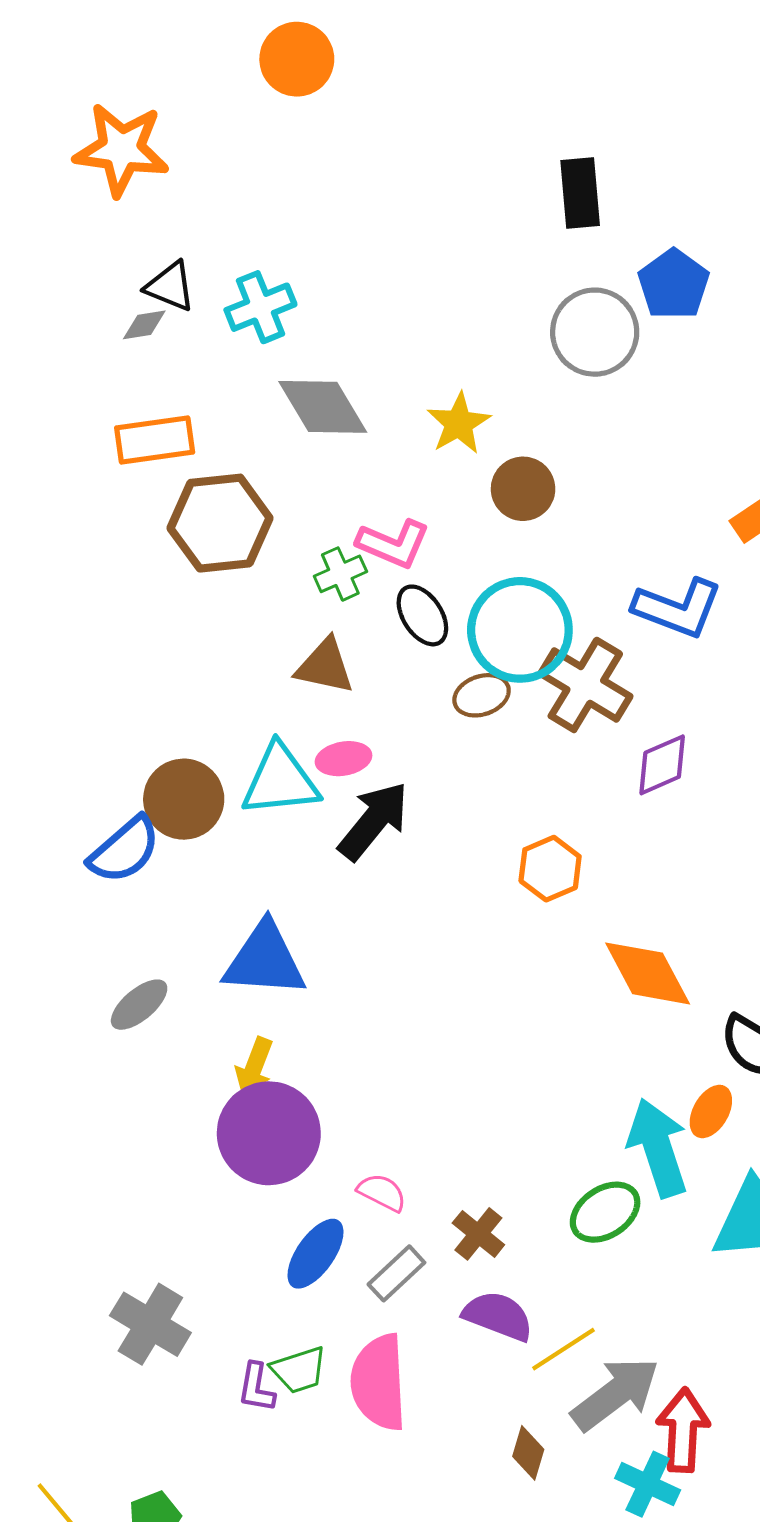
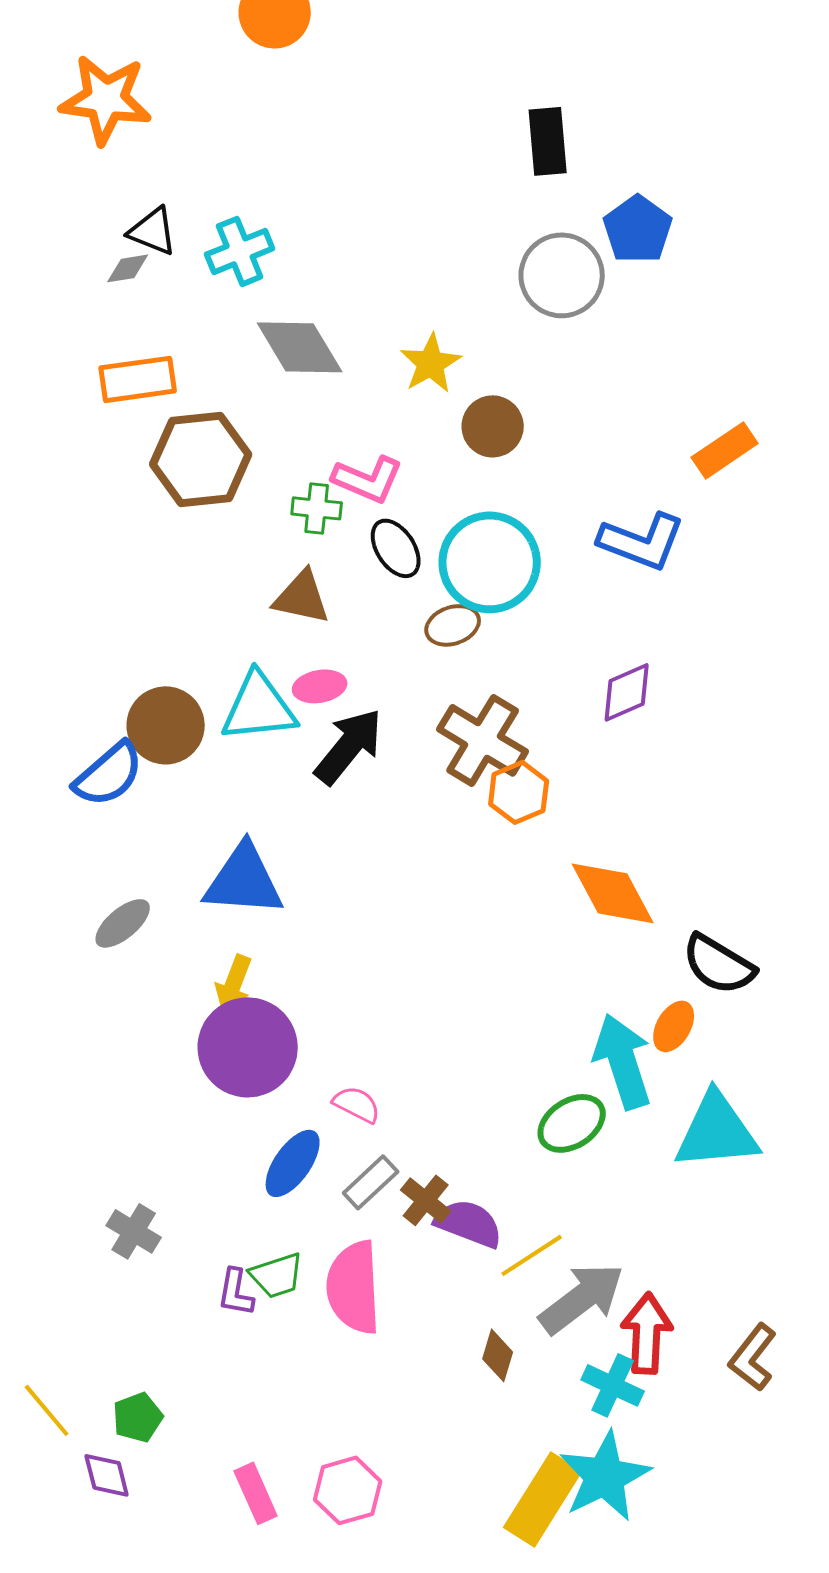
green cross: (340, 574) -> (317, 508), turned 30
brown cross: (585, 685) -> (483, 740), moved
brown cross: (478, 1234) -> (426, 1200), moved
gray cross: (150, 1324) -> (134, 1231), size x0.7

